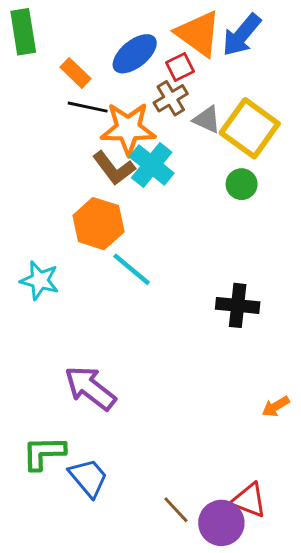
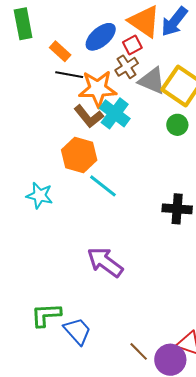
gray triangle: (207, 120) -> (152, 81), size x1.4
purple arrow: (90, 388) -> (105, 262), moved

